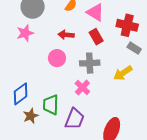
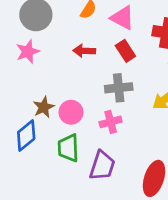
pink circle: (57, 58) -> (71, 112), moved
pink cross: (82, 88) -> (111, 122), turned 35
brown star: (31, 116) -> (44, 107), moved

